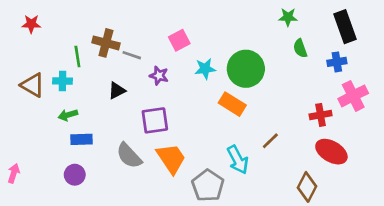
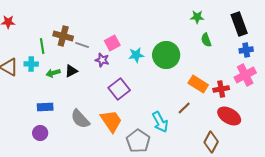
pink square: (179, 40) -> (112, 43), moved
blue cross: (337, 62) -> (246, 50), moved
orange rectangle: (232, 104) -> (198, 84), moved
green arrow: (68, 115) -> (53, 73), moved
purple square: (155, 120) -> (119, 89), moved, turned -30

